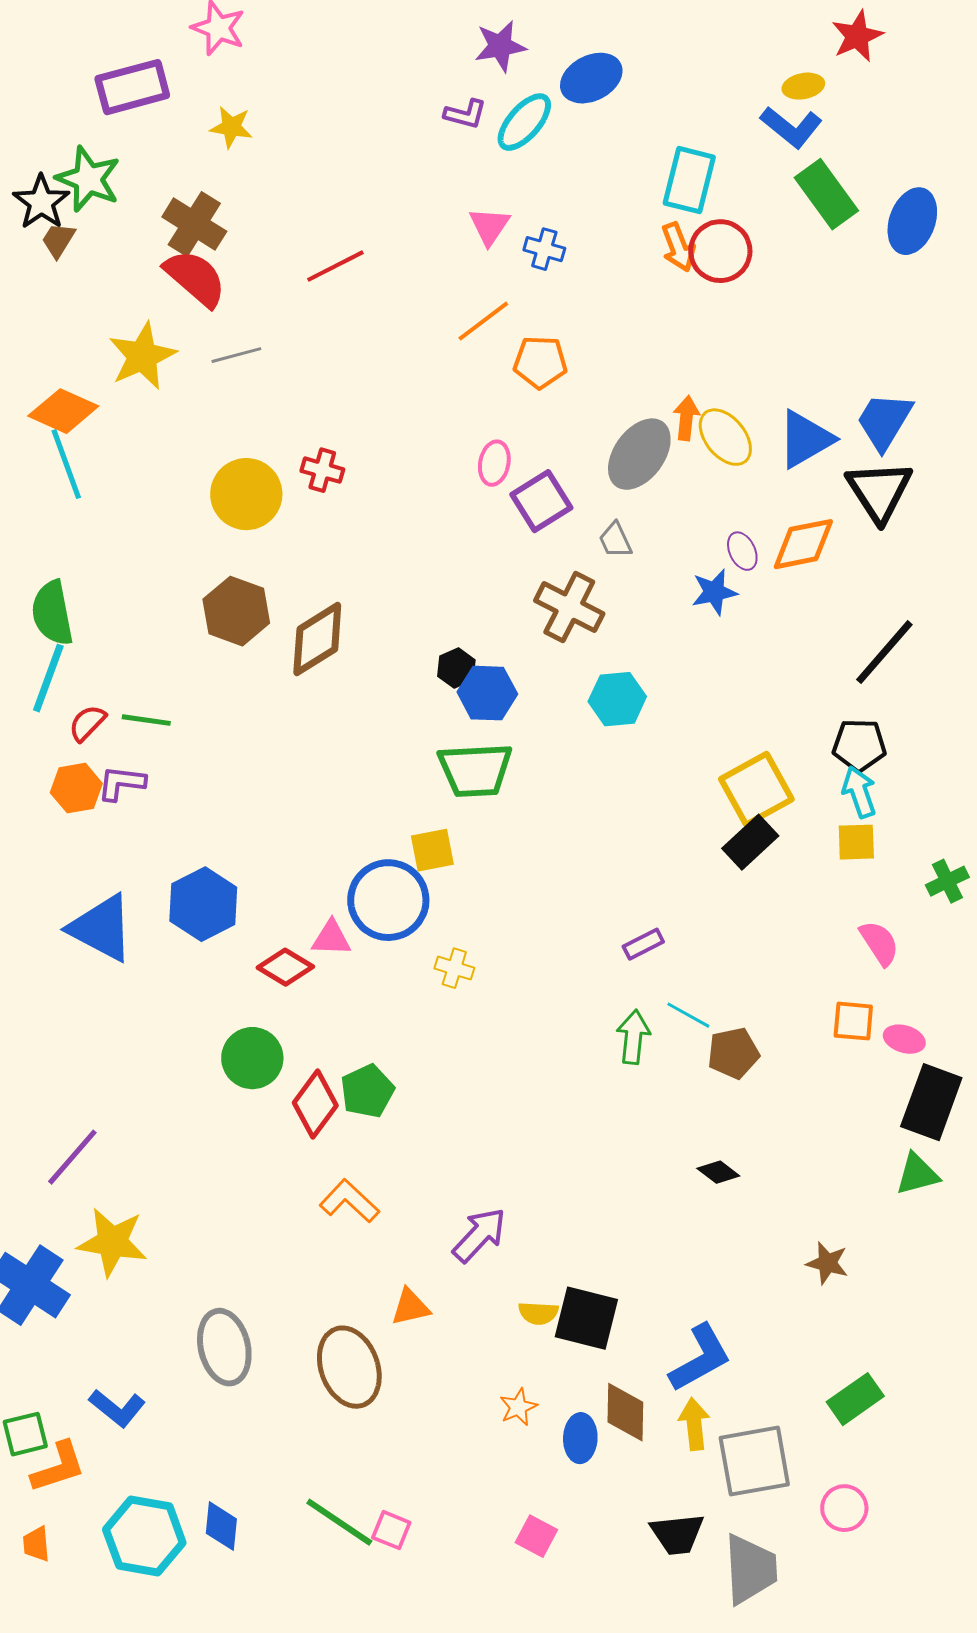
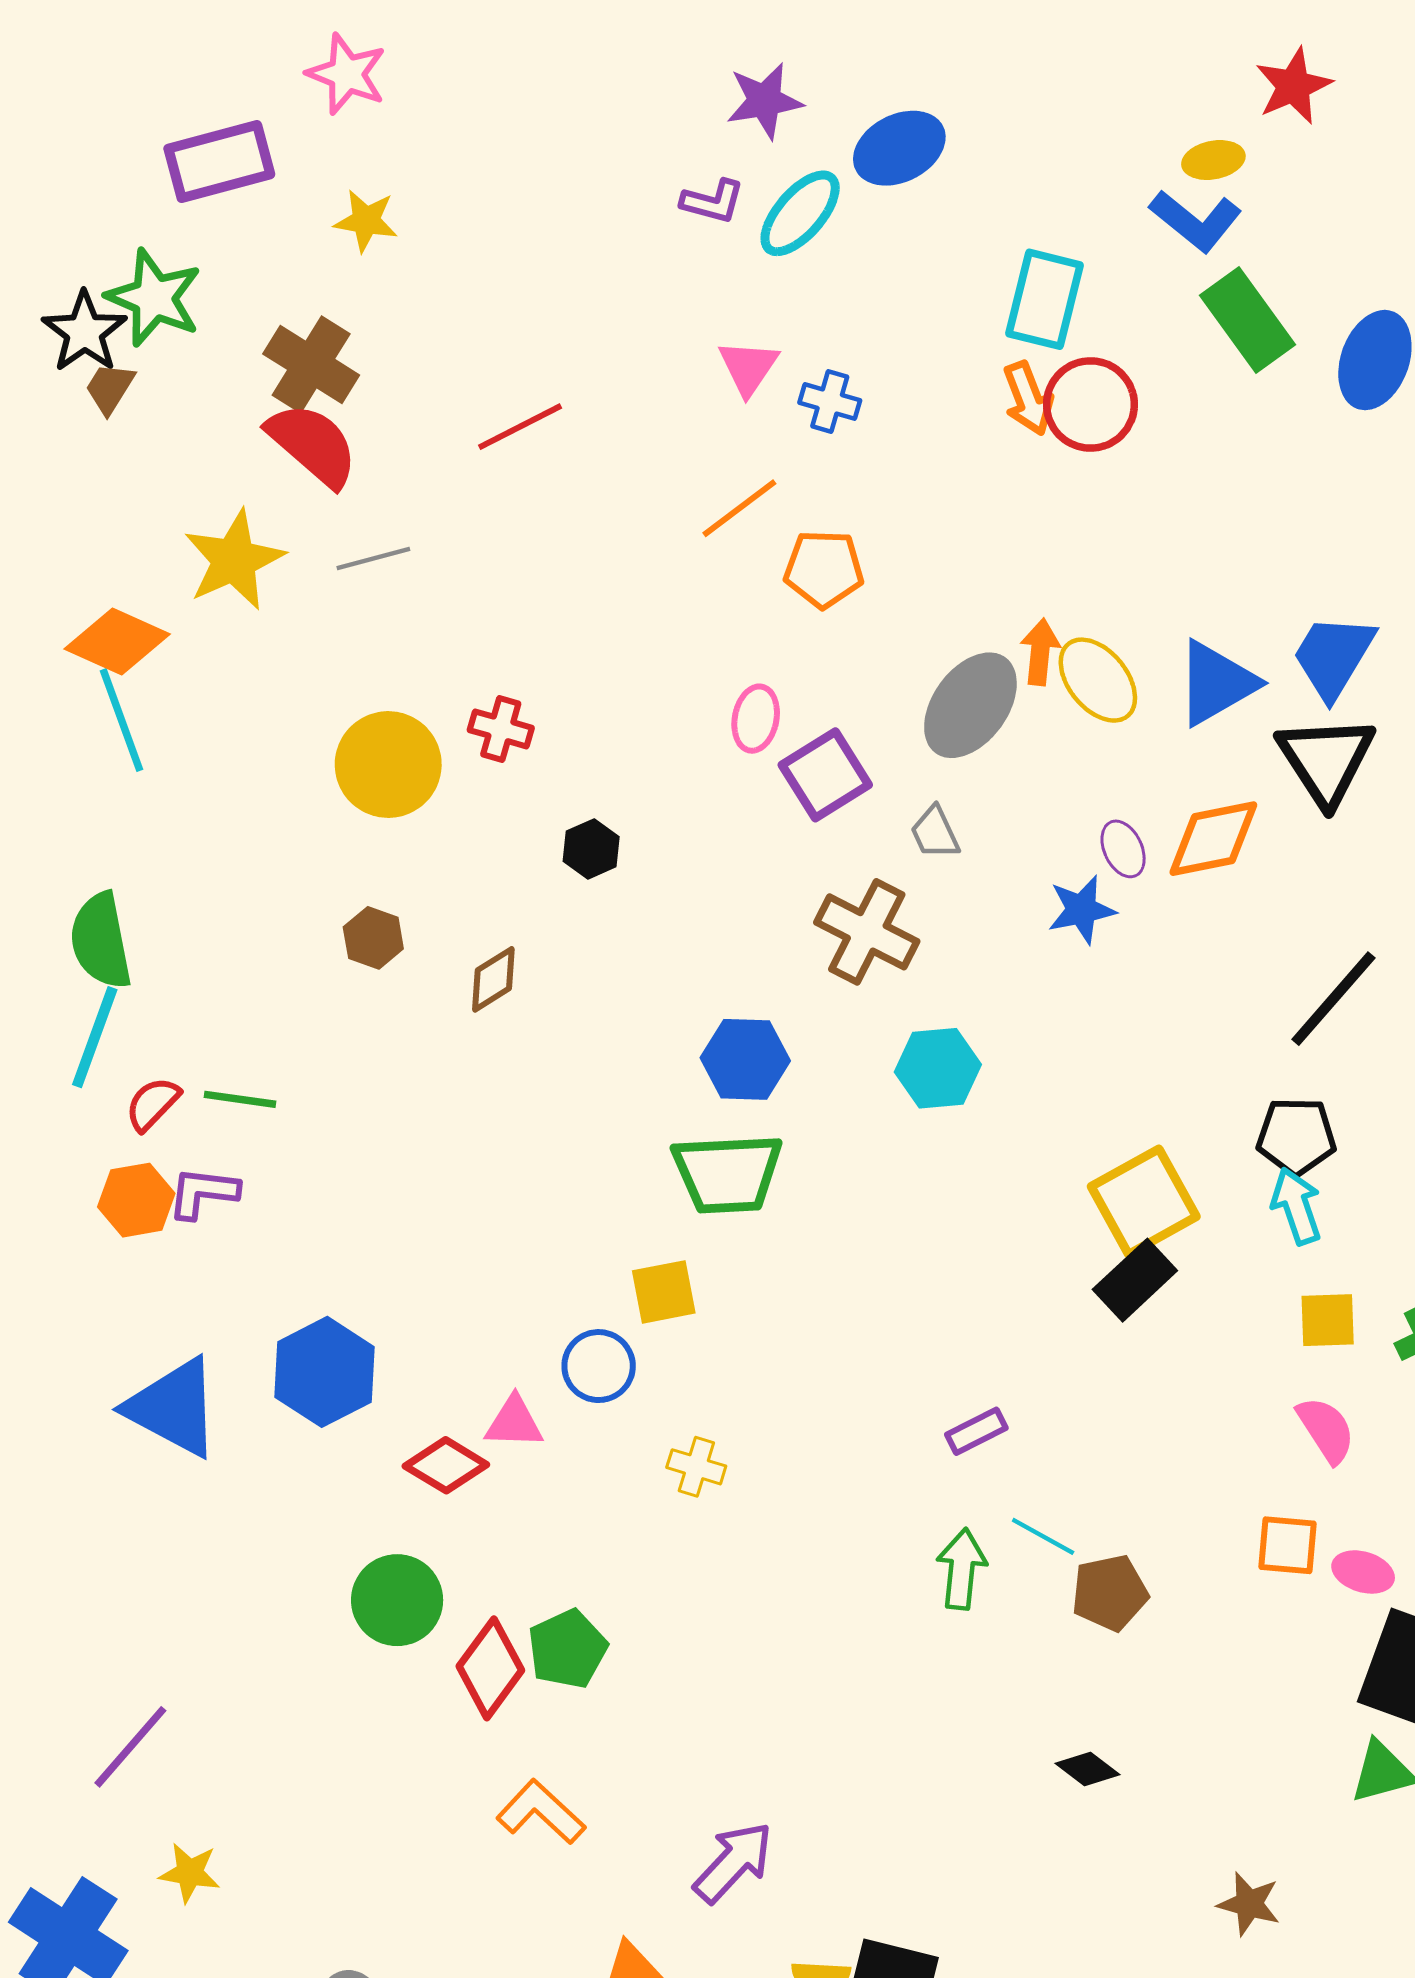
brown hexagon: (236, 611) -> (373, 938), size x0.6
brown diamond: (317, 639) -> (493, 979), size x0.6
black hexagon: (456, 668) -> (591, 849), moved
yellow square: (856, 842) -> (1328, 1320), moved
blue circle: (388, 900) -> (599, 1366), size x0.6
yellow star: (112, 1242) -> (190, 1873), size x0.6

